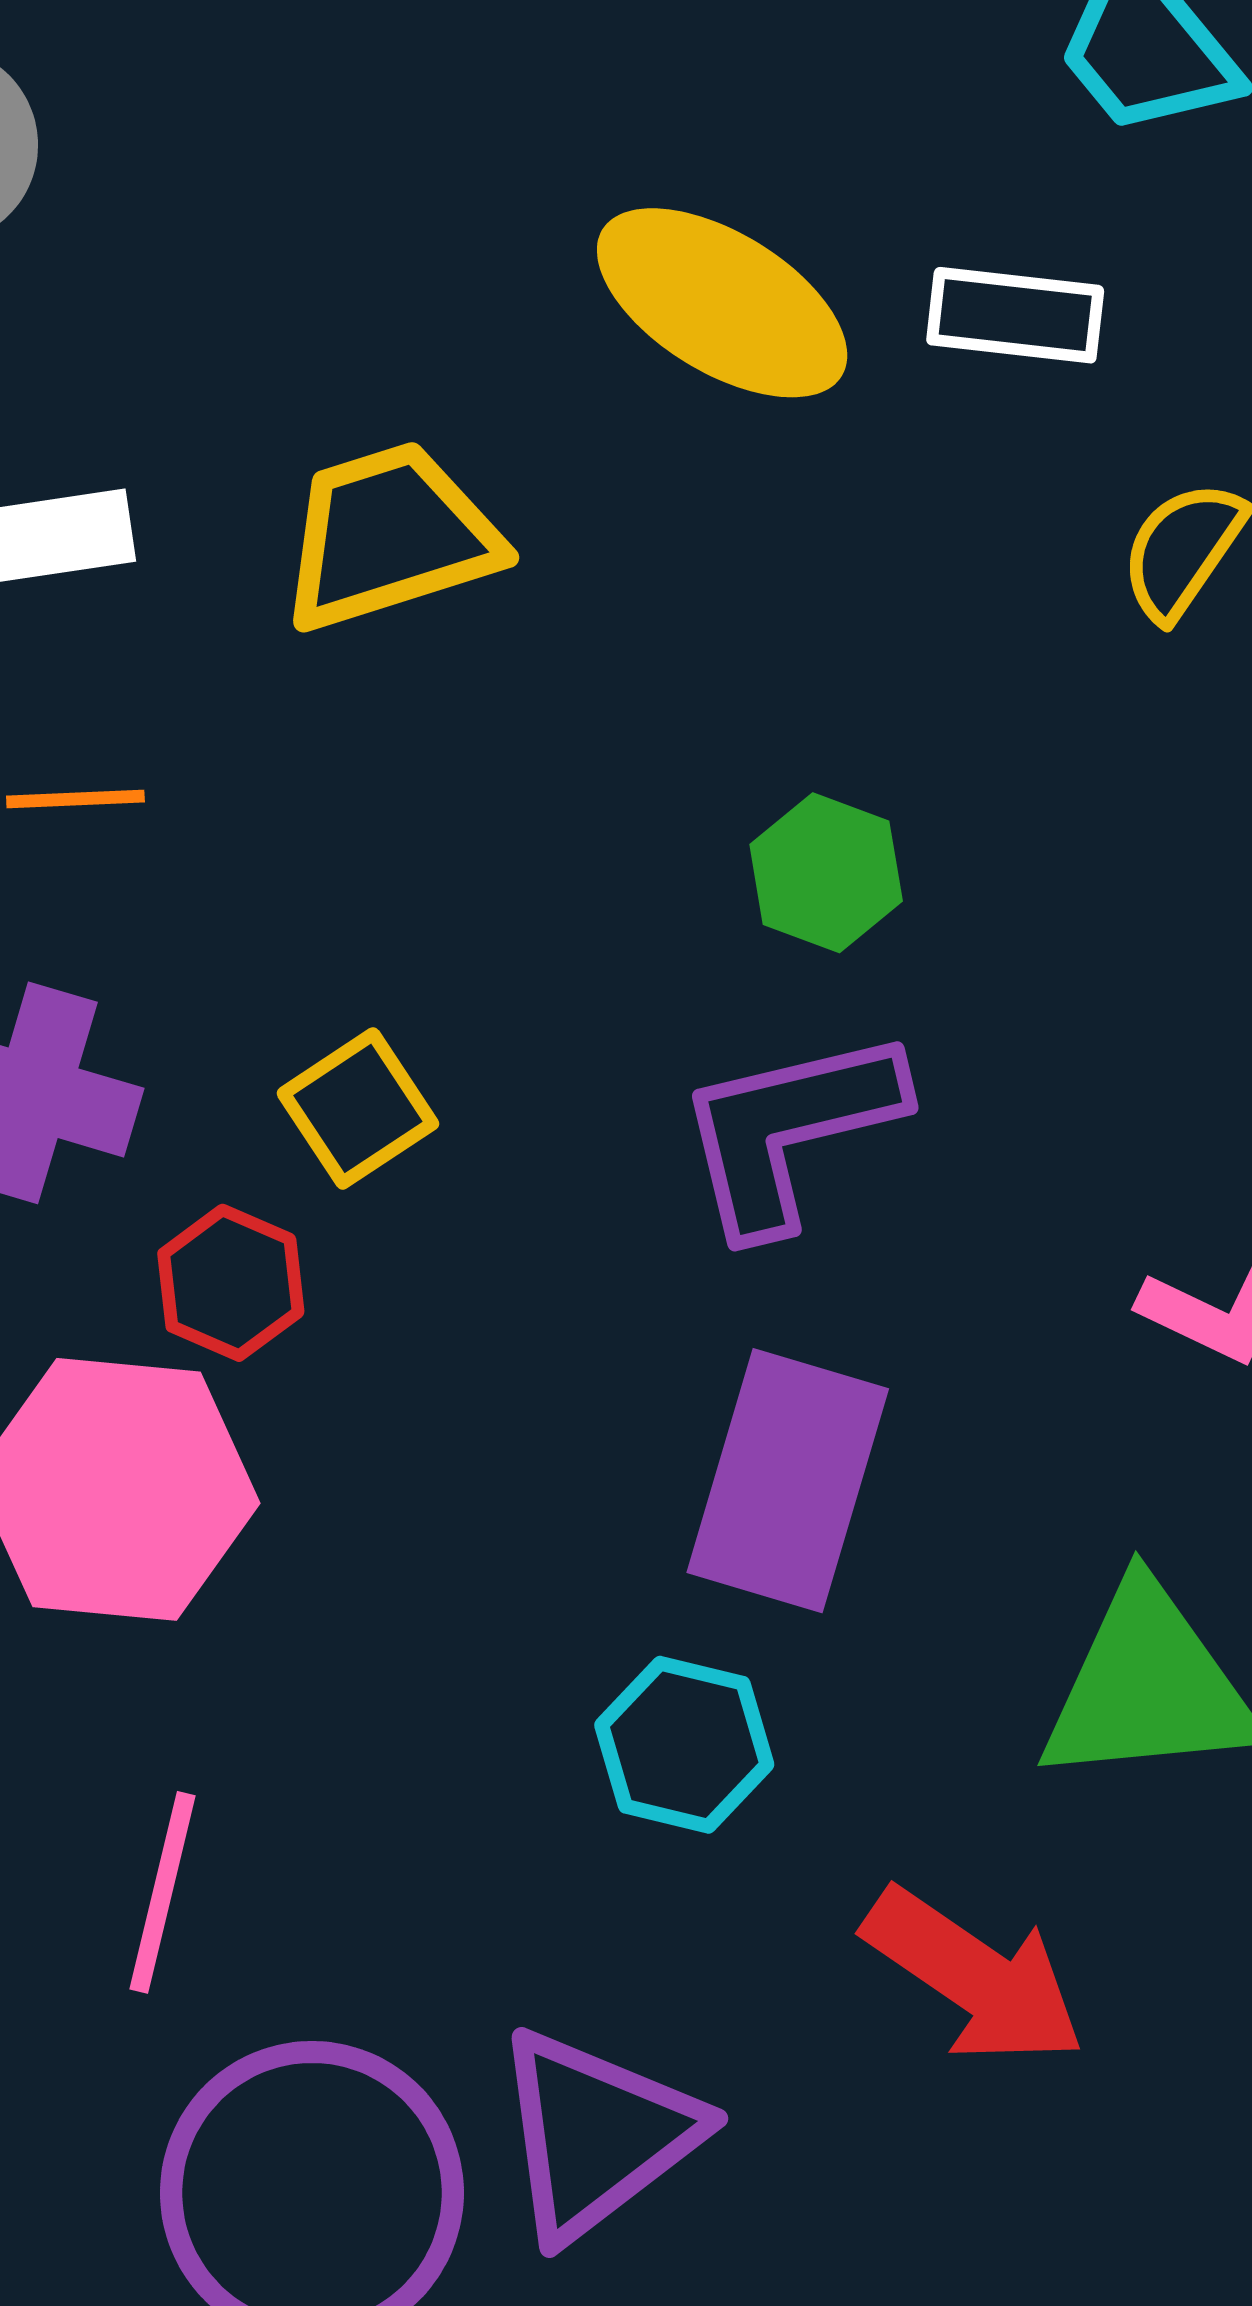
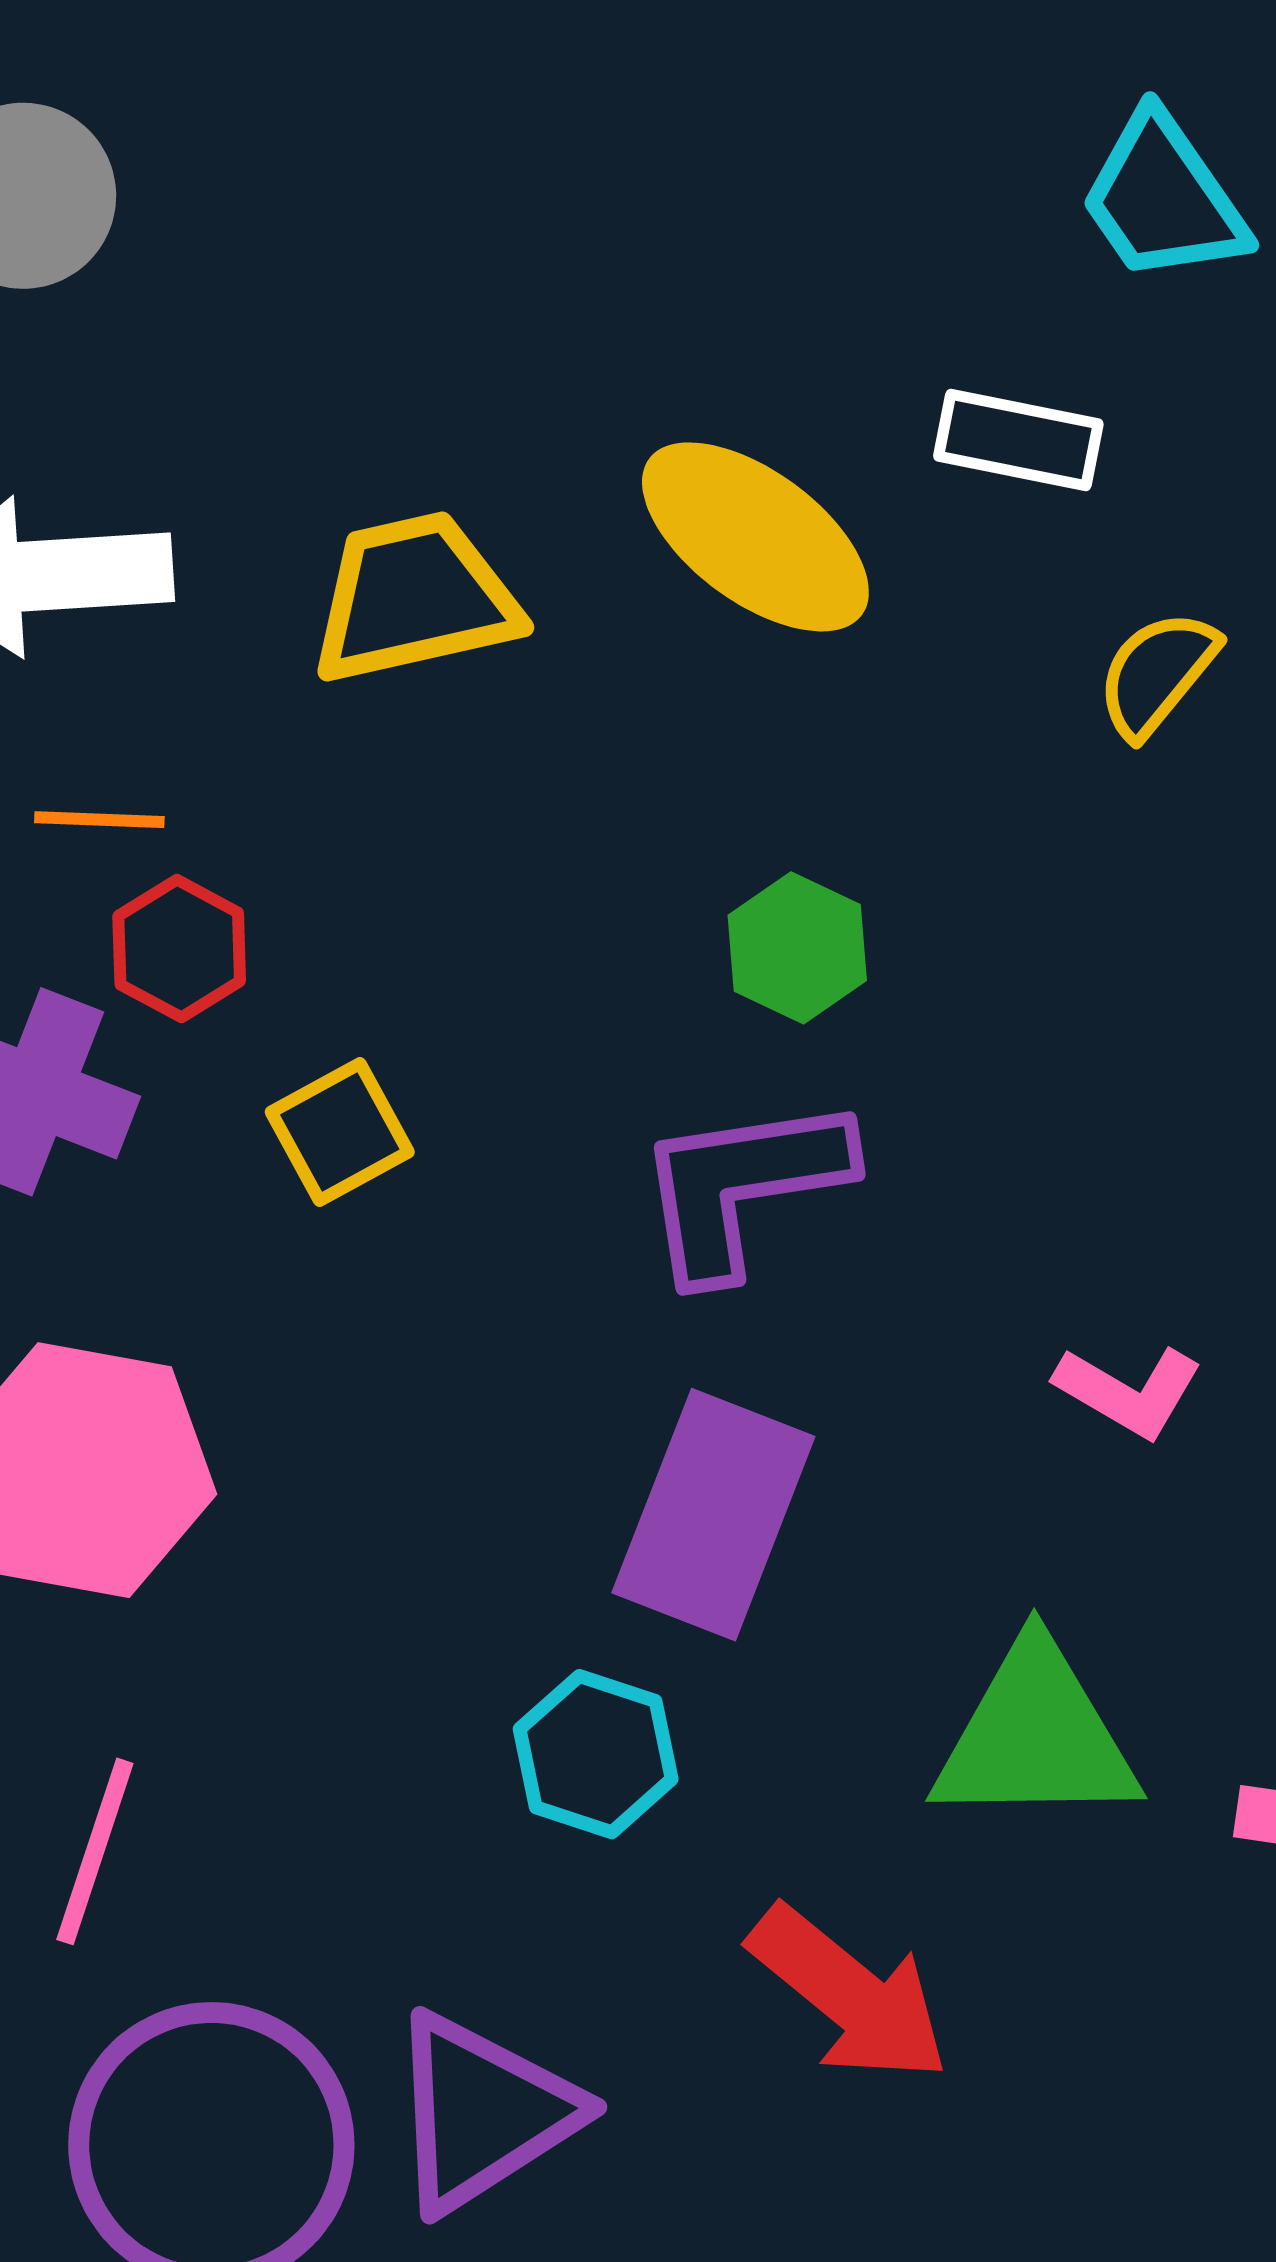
yellow ellipse: (722, 303) -> (755, 537), moved
red hexagon: (231, 1283) -> (179, 949), moved

